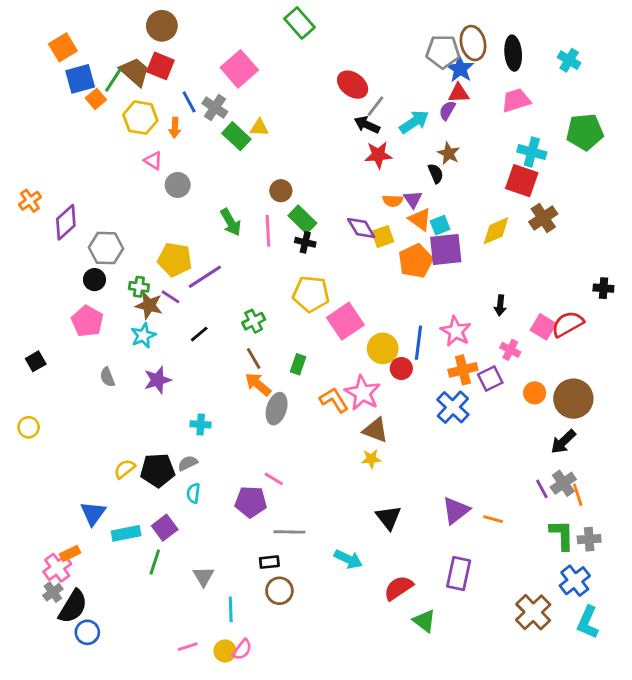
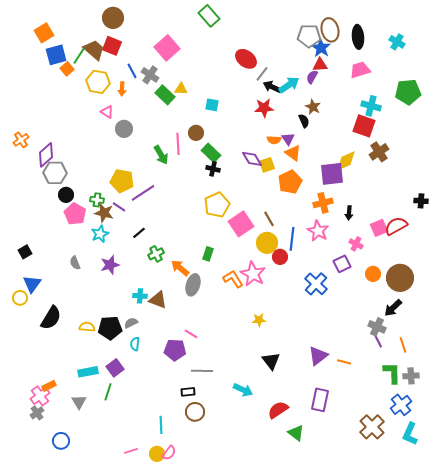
black arrow: (367, 125) -> (272, 87), moved
cyan square: (440, 225) -> (212, 105), moved, turned 32
pink line: (268, 231) -> (178, 144), moved
gray hexagon: (106, 248) -> (55, 173), moved
purple square: (446, 249) -> (332, 174), moved
yellow pentagon: (311, 294) -> (217, 205), turned -30
pink pentagon: (87, 321) -> (75, 214), moved
green cross: (254, 321) -> (156, 254), moved
pink square: (543, 327) -> (379, 228), turned 36
brown line: (254, 358) -> (269, 219), moved
orange cross: (463, 370) -> (323, 203), moved
brown triangle: (376, 430) -> (158, 300), moved
yellow semicircle: (125, 469) -> (87, 327), turned 42
gray cross: (563, 483) -> (377, 327), moved, turned -30
blue triangle: (93, 513) -> (32, 284), moved
gray triangle: (203, 576) -> (79, 402), moved
black semicircle: (73, 607) -> (51, 318), moved

